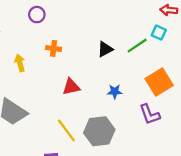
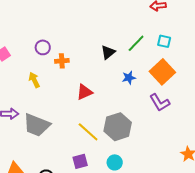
purple circle: (37, 15) -> (43, 47), moved
cyan square: (159, 33) -> (164, 41), moved
blue star: (115, 91) -> (129, 78), moved

